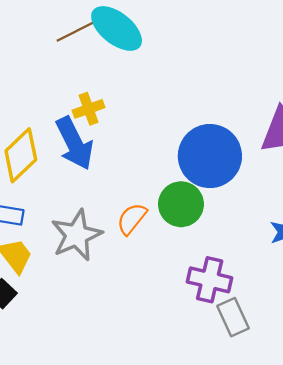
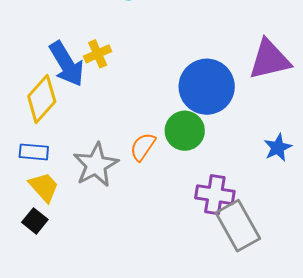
blue arrow: (74, 143) -> (67, 64), moved
gray rectangle: (233, 317) -> (238, 226), size x1.5

